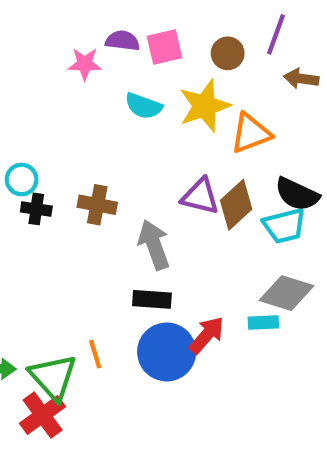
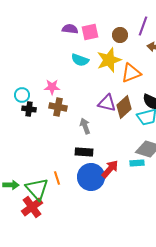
pink star: (85, 64) -> (52, 87), moved
gray arrow: (154, 245) -> (85, 126), size x0.7

